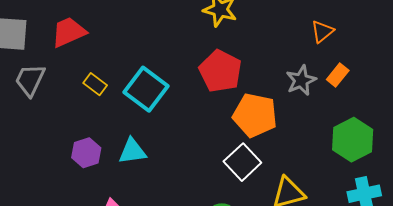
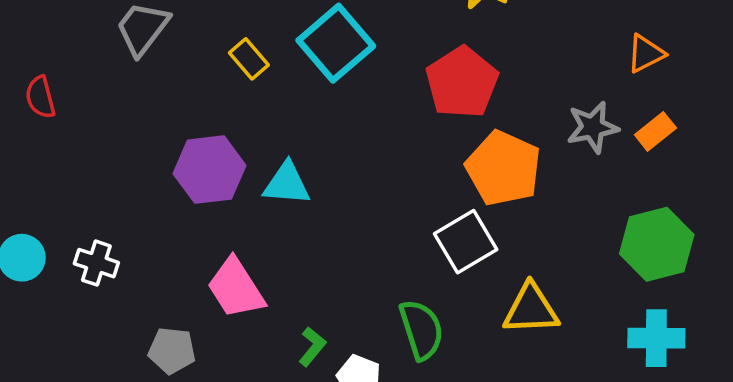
cyan square: (146, 89) -> (336, 43), moved
purple hexagon: (86, 153) -> (209, 170), size x1.4

